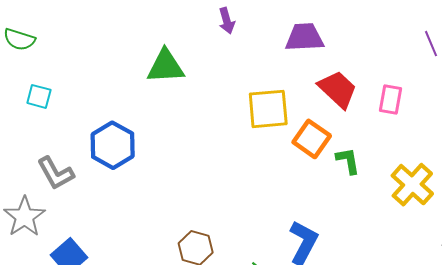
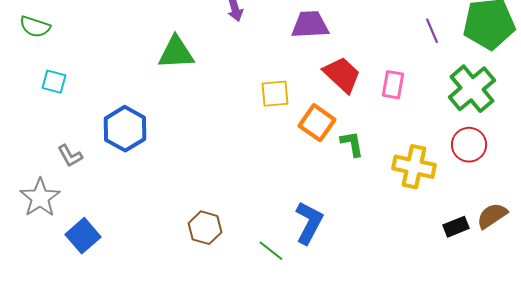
yellow square: (268, 109) -> (275, 94), size x0.7
gray L-shape: (56, 173) -> (70, 156), size x0.7
yellow cross: (412, 185) -> (414, 167), turned -30

